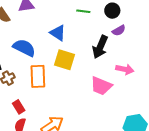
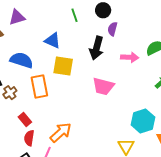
green line: (83, 11) -> (75, 15), turned 72
purple semicircle: (119, 30) -> (112, 29), turned 144
pink arrow: (125, 69) -> (130, 57), moved

